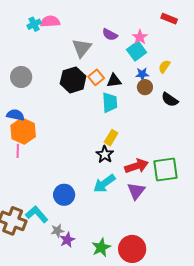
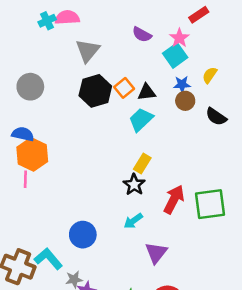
red rectangle: (169, 19) -> (199, 15), moved, turned -56
gray triangle: (82, 48) -> (88, 51), moved
cyan trapezoid: (110, 103) -> (141, 120), turned -130
red arrow: (137, 166) -> (174, 199), turned -45
cyan arrow: (104, 183) -> (133, 221), size x0.7
purple triangle: (136, 191) -> (156, 253), moved

